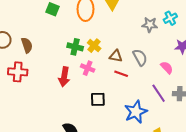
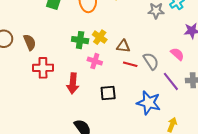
gray semicircle: (140, 57) -> (151, 61), moved
red cross: (18, 72) -> (43, 68), moved
red arrow: (64, 77) -> (73, 83), moved
blue star: (136, 112) -> (149, 103), turned -30

